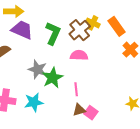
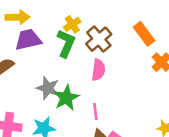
yellow cross: (93, 23) -> (72, 24), moved, turned 32
purple trapezoid: (22, 30) -> (28, 40), turned -35
pink semicircle: (79, 55) -> (98, 70), turned 96

